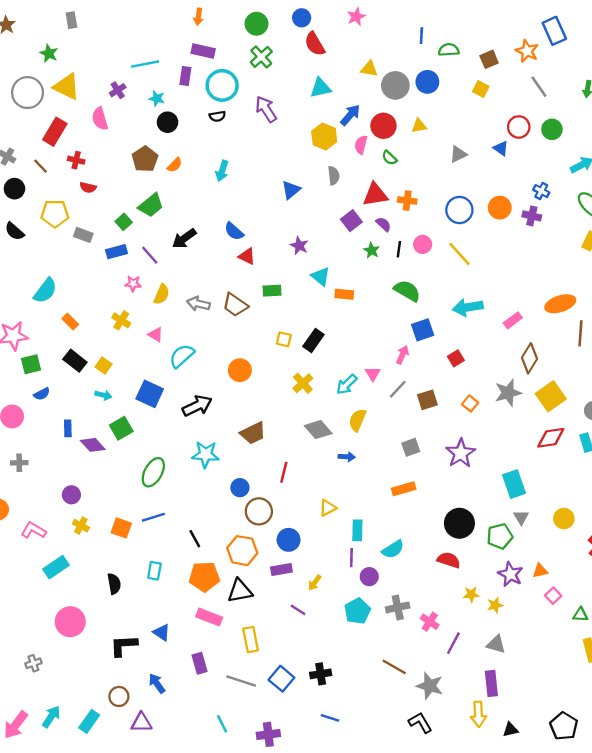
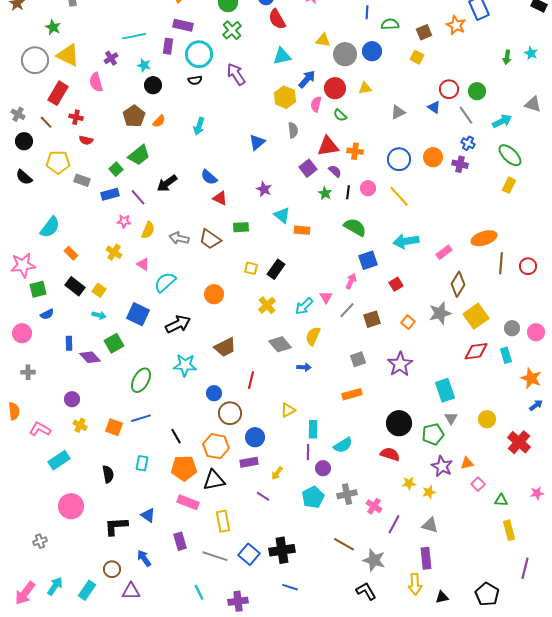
gray line: (539, 87) -> (466, 115), moved
black cross: (321, 674) -> (282, 550), size x1.4

